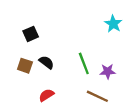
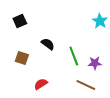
black square: (31, 34) -> (20, 21), moved
black semicircle: (46, 62) -> (48, 44), moved

